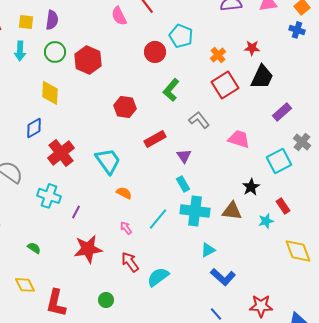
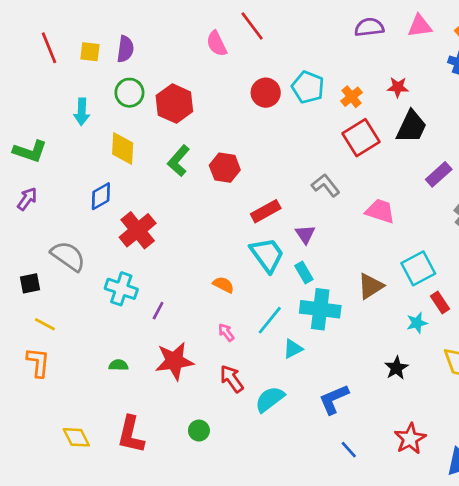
cyan pentagon: (181, 36) -> (308, 87), moved
cyan arrow: (20, 51) -> (82, 112), moved
green L-shape: (171, 90) -> (178, 161), moved
cyan trapezoid: (108, 161) -> (267, 255), moved
cyan square: (279, 161) -> (418, 268), moved
black star: (251, 187) -> (396, 368), moved
brown triangle: (232, 211) -> (371, 286), moved, turned -40
green semicircle: (34, 248) -> (119, 365), moved, turned -32
cyan triangle: (208, 250) -> (293, 349), moved
blue L-shape: (223, 277) -> (334, 399), moved, turned 115
yellow diamond: (25, 285) -> (76, 437), moved
red star: (261, 306) -> (410, 439), turned -30

